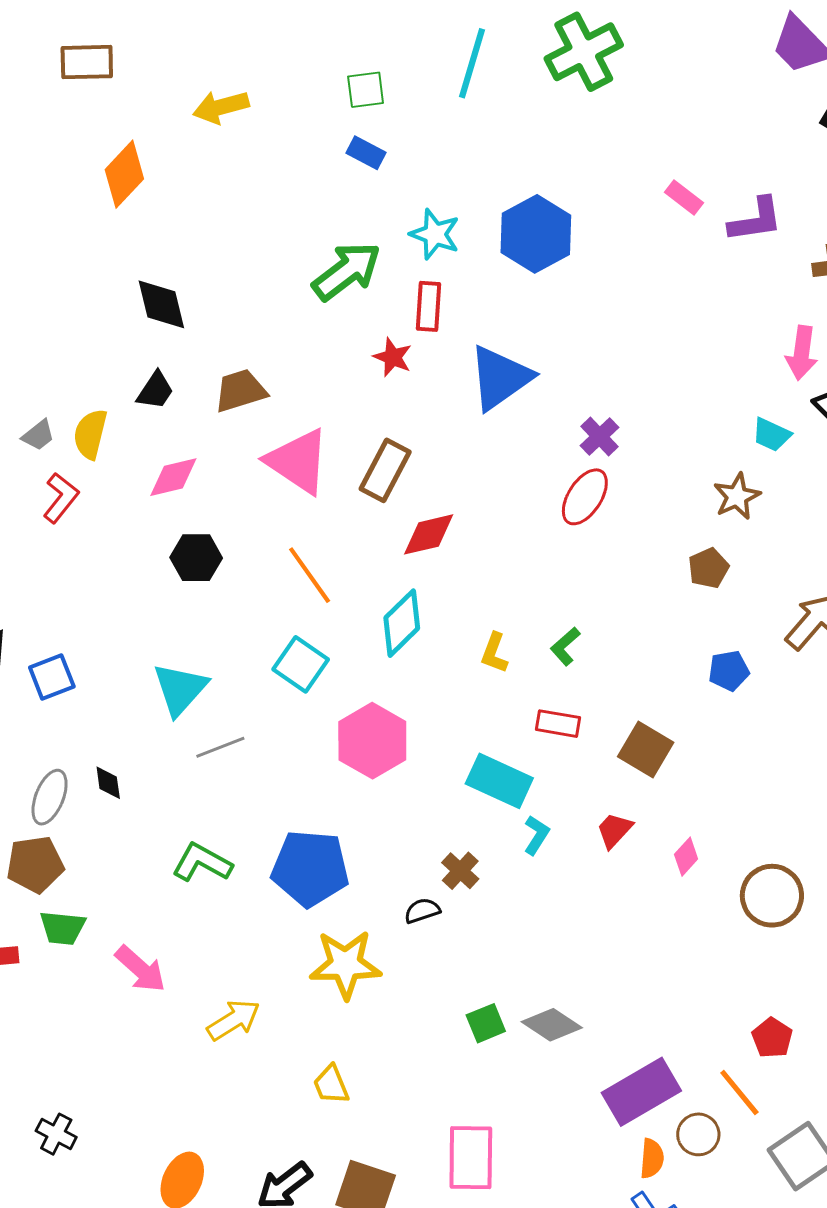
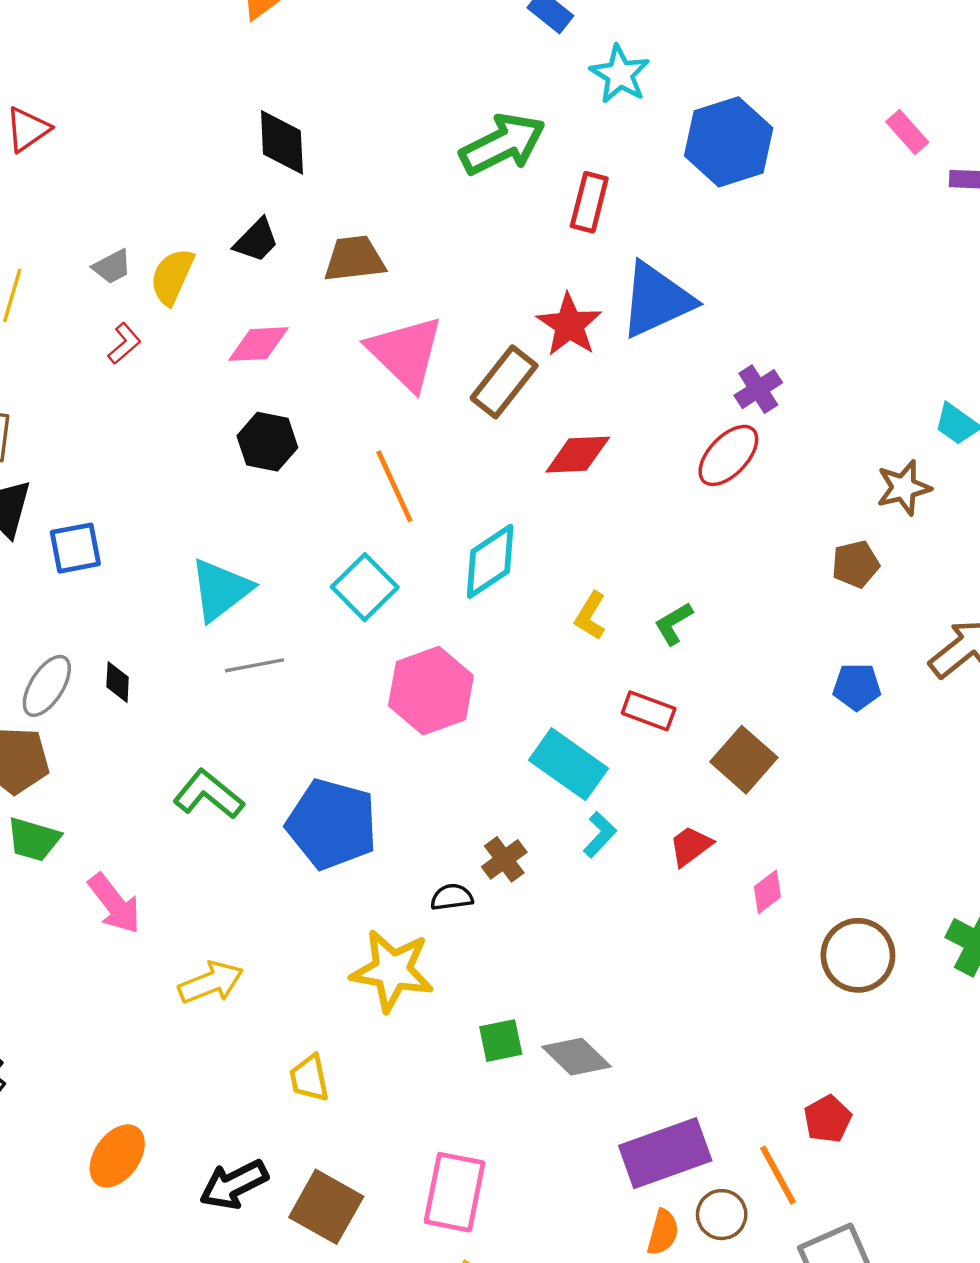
cyan star: (435, 234) -> (620, 74), moved
red star: (393, 357) -> (569, 325), moved, size x1.4
red L-shape: (61, 498) -> (124, 343), size x0.7
red diamond: (429, 534) -> (578, 455), moved
yellow star: (345, 964) -> (392, 971), moved

